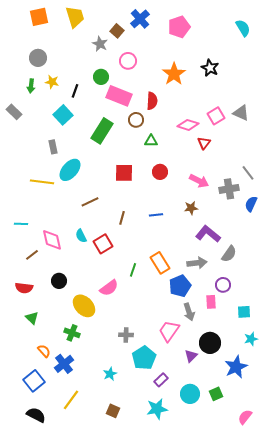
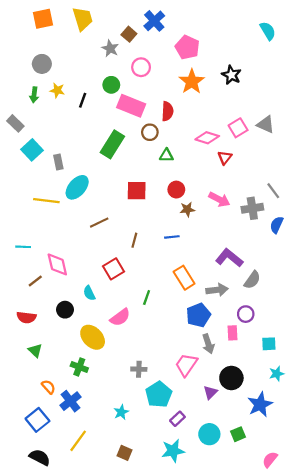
pink pentagon: (179, 27) -> (187, 47), moved, turned -30
cyan square: (63, 115) -> (32, 150), moved
brown star: (191, 208) -> (187, 209), moved
cyan semicircle: (81, 236) -> (89, 293), moved
orange rectangle: (160, 263) -> (184, 278), moved

